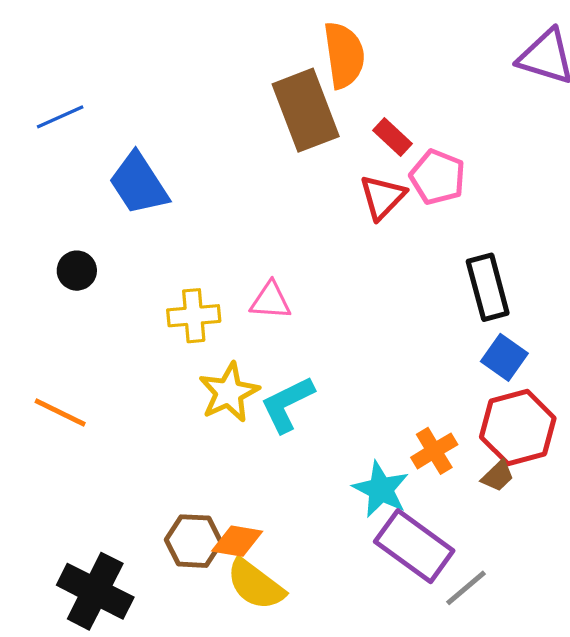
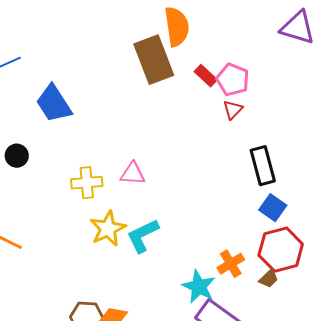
pink pentagon: (438, 177) -> (233, 80), moved
red triangle: (382, 197) -> (233, 110), moved, size x0.7

